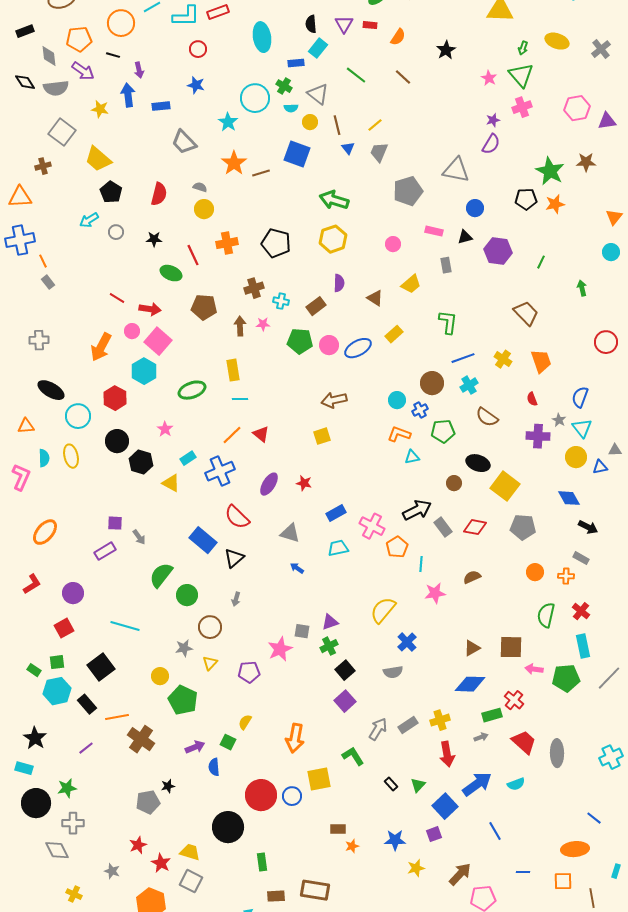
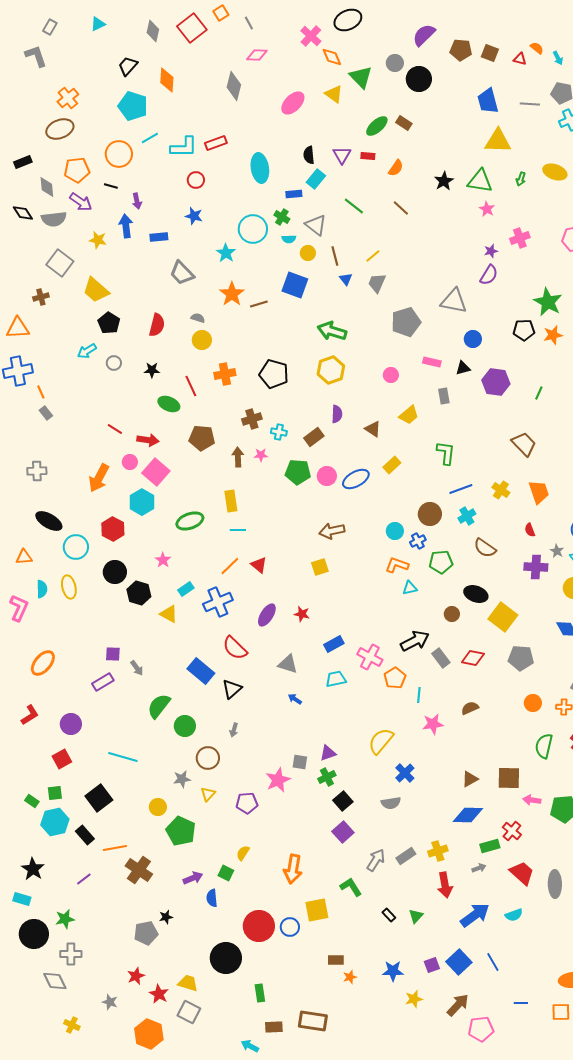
green triangle: (521, 75) -> (480, 181), moved, turned -40
blue square: (445, 806) -> (459, 962), moved

